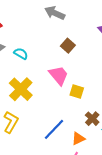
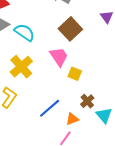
brown square: (68, 46) -> (70, 29), size x1.6
cyan semicircle: (21, 54) -> (24, 32), size x1.5

